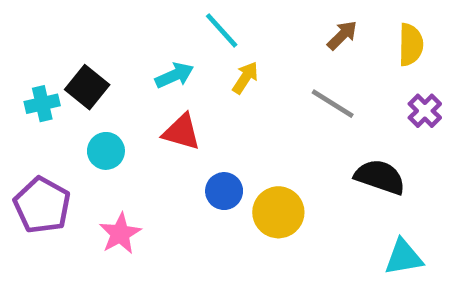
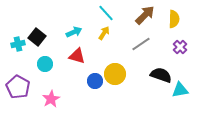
cyan line: (222, 30) -> (106, 13), moved
brown arrow: (342, 35) -> (145, 15), size x1.5
gray line: (333, 104) -> (141, 44), turned -66
yellow circle: (278, 212) -> (115, 74), moved
cyan triangle: (404, 257) -> (180, 90), moved

